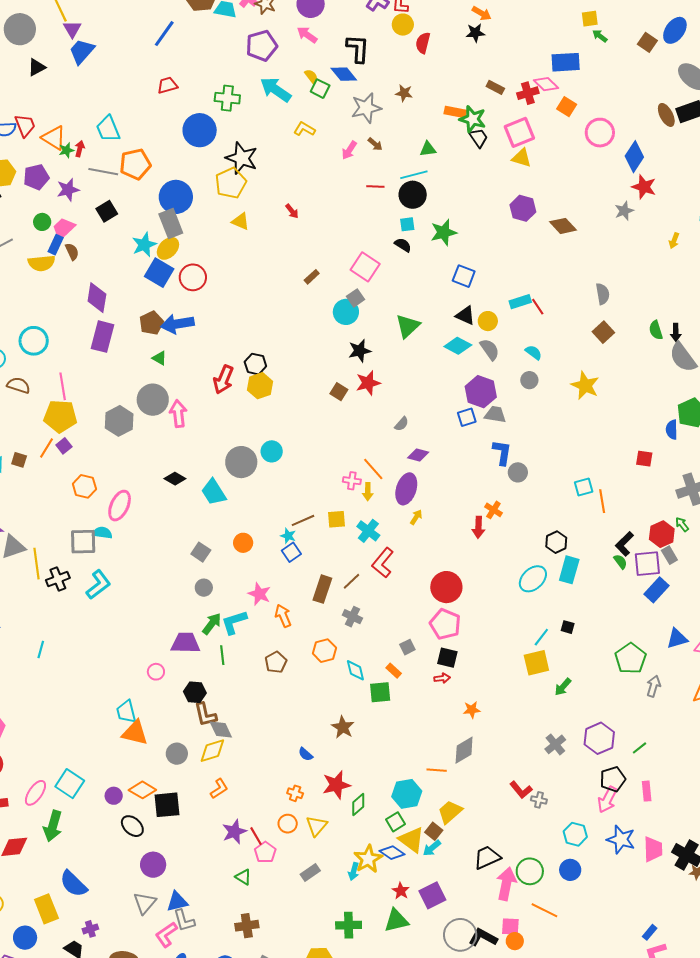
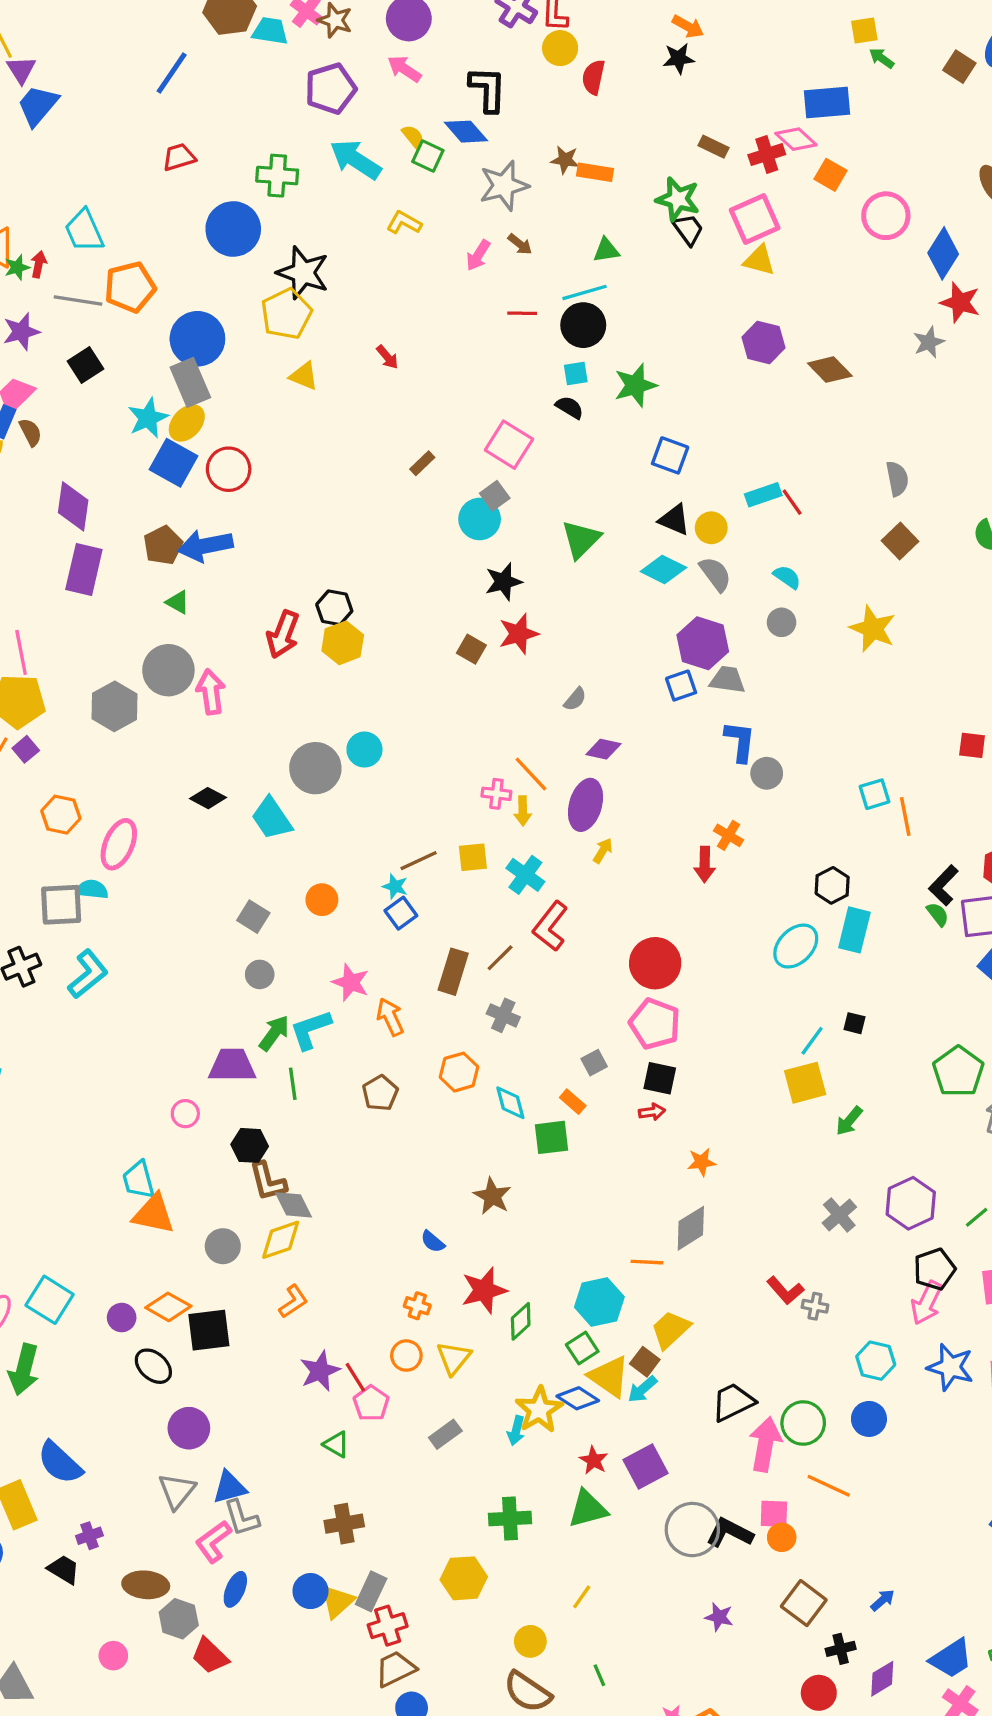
orange rectangle: (455, 112) -> (595, 172), moved

